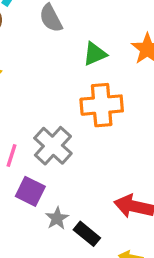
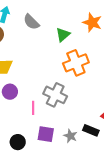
purple square: (30, 191) -> (46, 134), moved
black rectangle: (87, 234) -> (91, 130), moved

